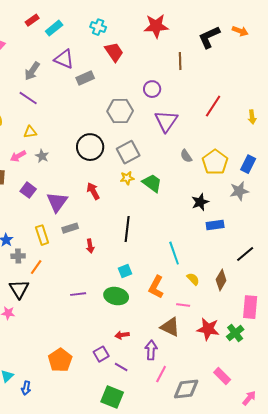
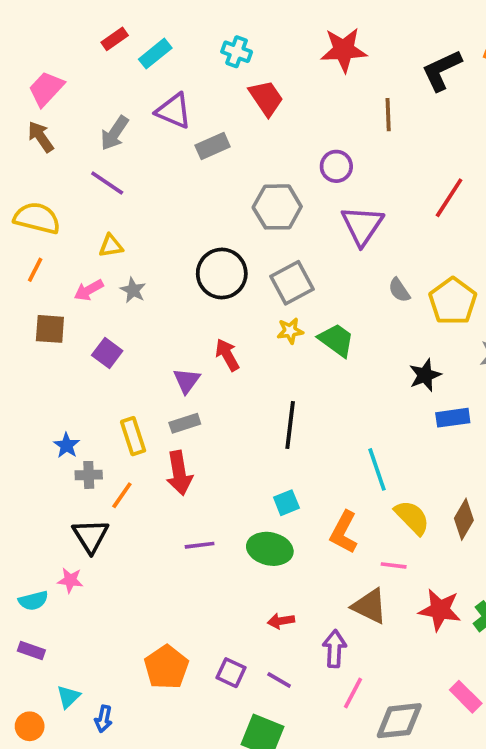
purple triangle: (57, 202) -> (187, 381), moved, size x0.7
red arrow: (90, 246) -> (179, 473), moved, size x1.6
yellow semicircle: (193, 279) -> (412, 517), size x1.5
purple square: (101, 354) -> (231, 673), moved, turned -35

